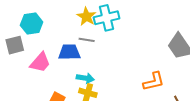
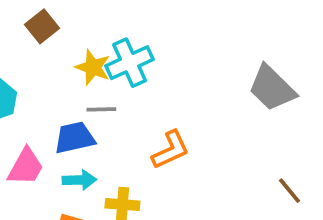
cyan arrow: (85, 78) -> (79, 180), moved
orange L-shape: (154, 81) -> (171, 150), moved

